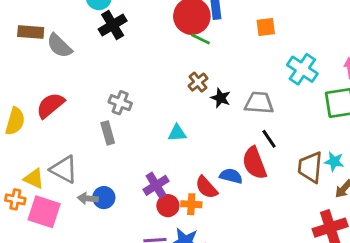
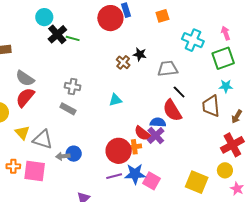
green line: (201, 39) -> (73, 38), moved
gray semicircle: (59, 46) -> (25, 78), moved
black star: (221, 98) -> (140, 54), moved
gray rectangle: (108, 133) -> (68, 109), turned -35
cyan star: (334, 162) -> (226, 86), moved
yellow triangle: (34, 179) -> (22, 133), moved, turned 35
purple cross: (156, 185) -> (156, 136), moved
red circle: (168, 206) -> (119, 151), size x1.6

